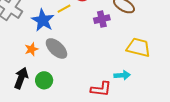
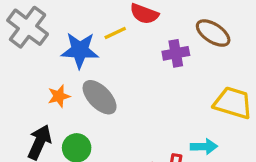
blue star: (43, 20) -> (80, 50), turned -30

